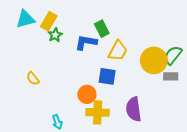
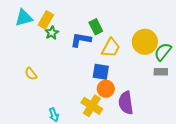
yellow circle: (154, 60) -> (145, 42), moved
orange circle: (87, 94) -> (106, 89), moved
yellow cross: (98, 112) -> (92, 106), turned 30

